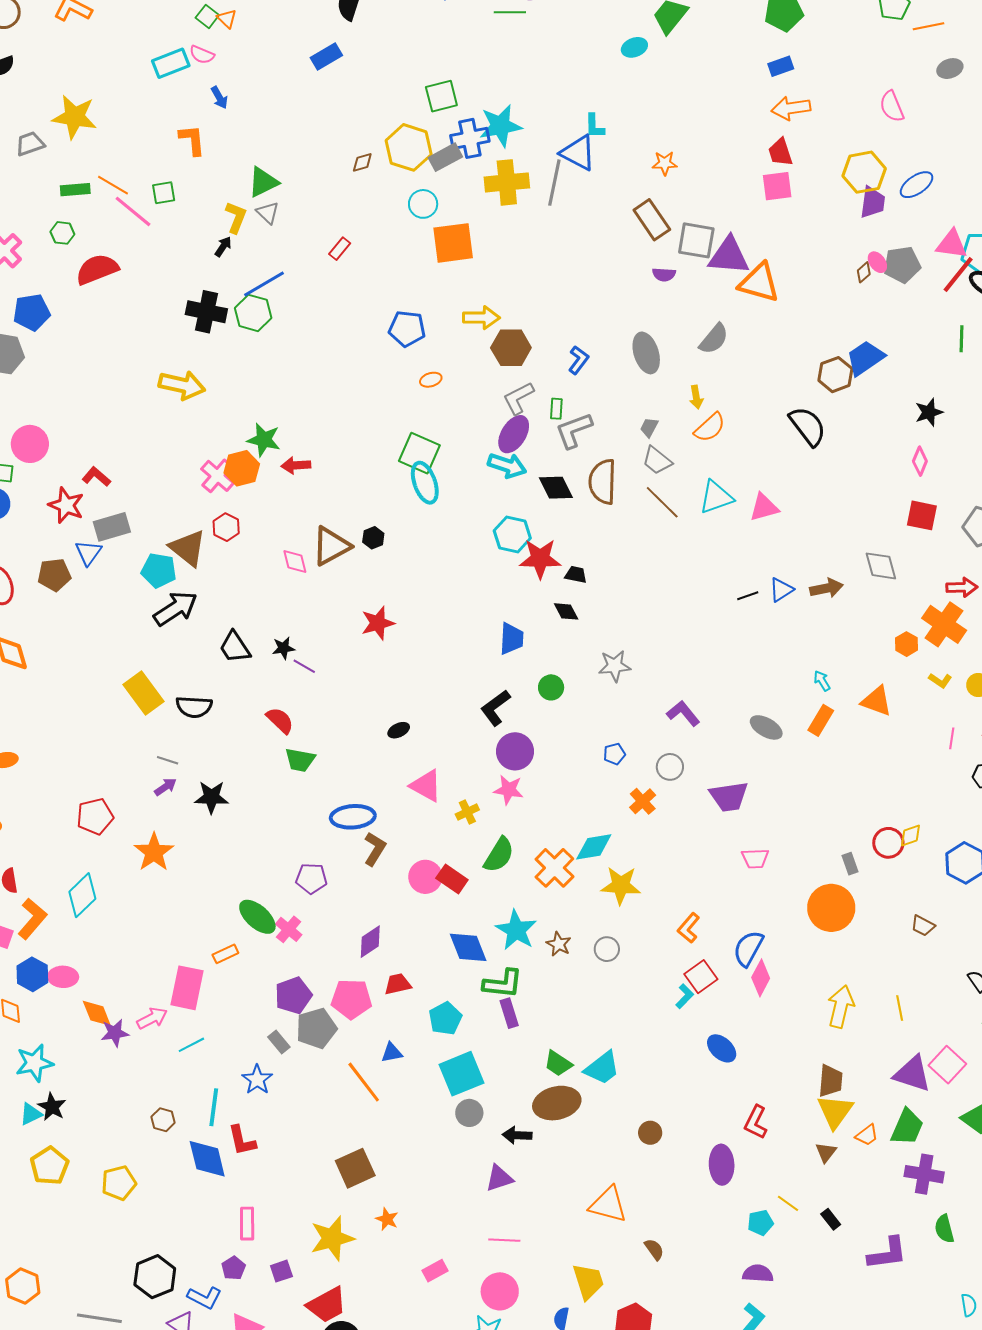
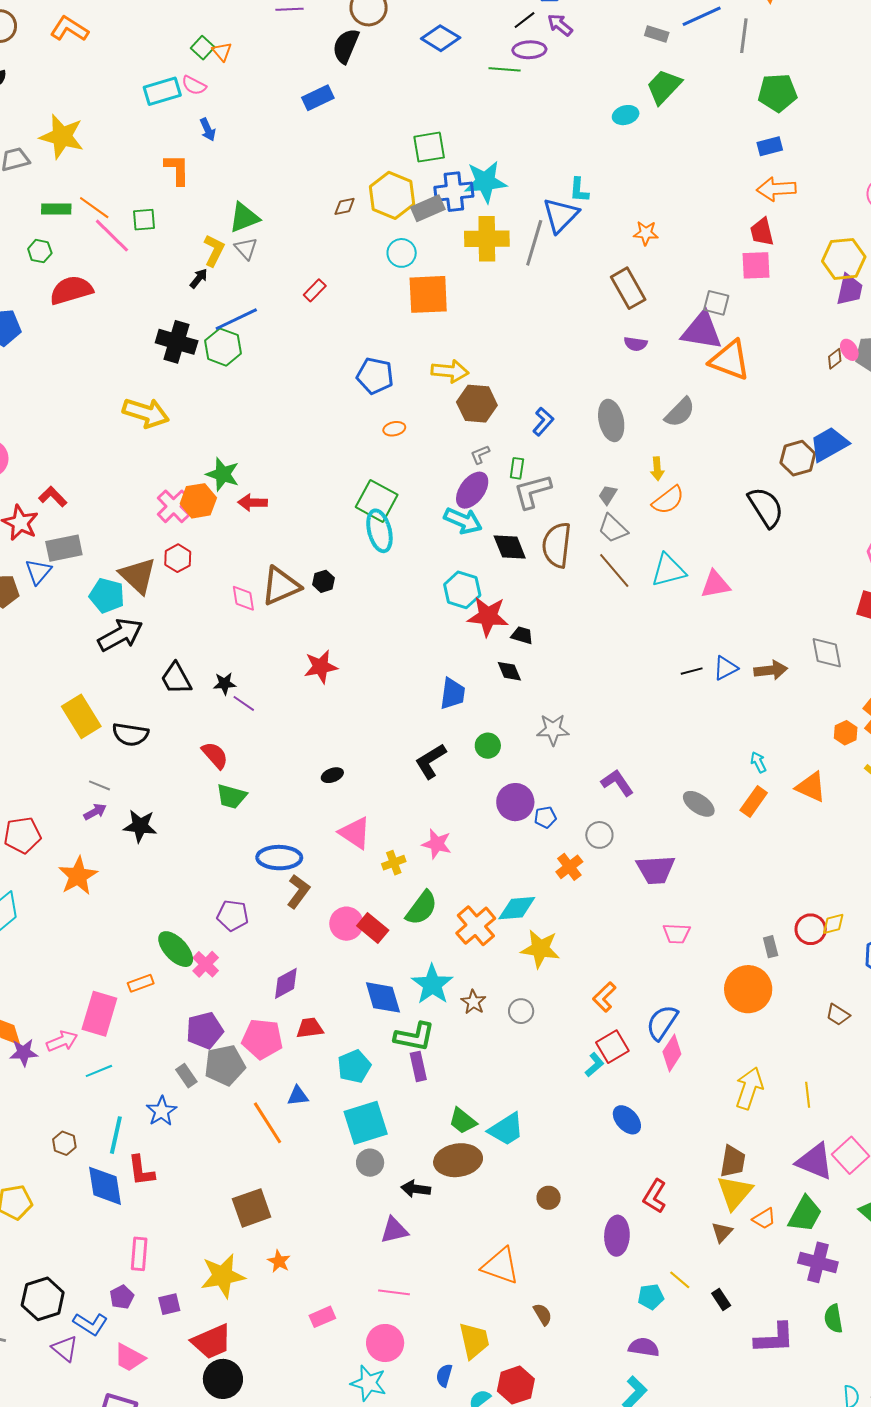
blue triangle: (578, 153) -> (561, 215), turned 42
gray square: (696, 240) -> (716, 303), moved, size x0.7
gray L-shape: (518, 398) -> (480, 455), size x0.6
purple circle: (515, 751) -> (515, 802), moved

